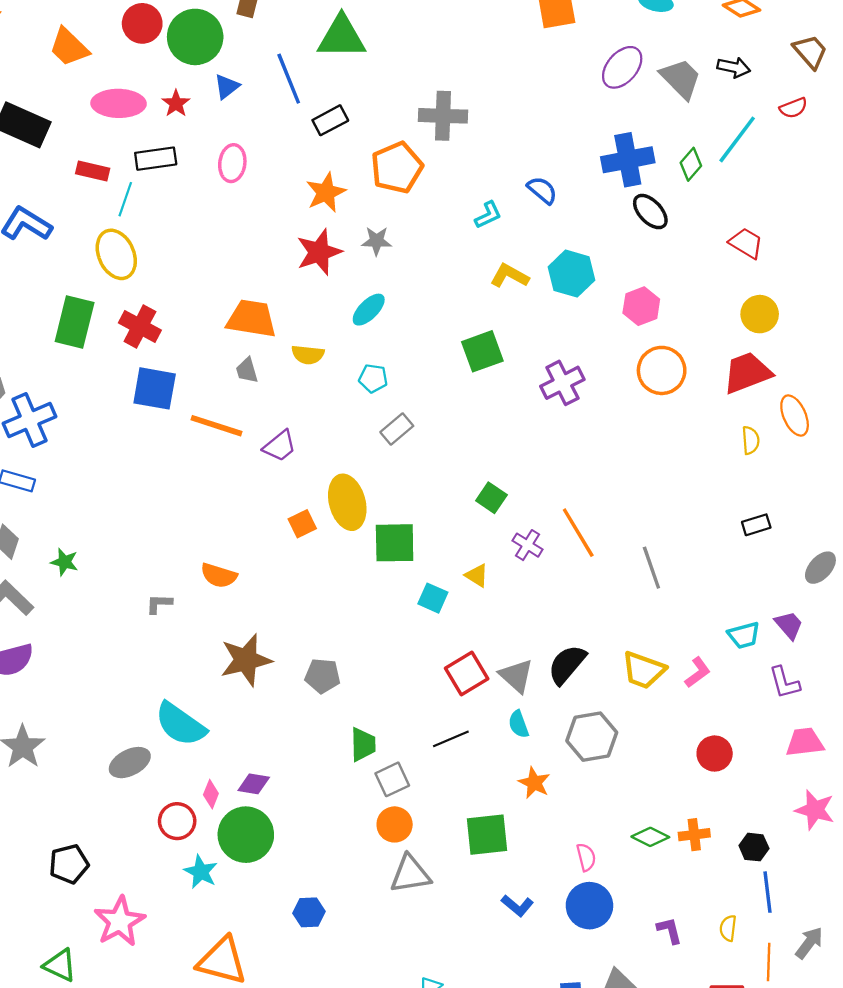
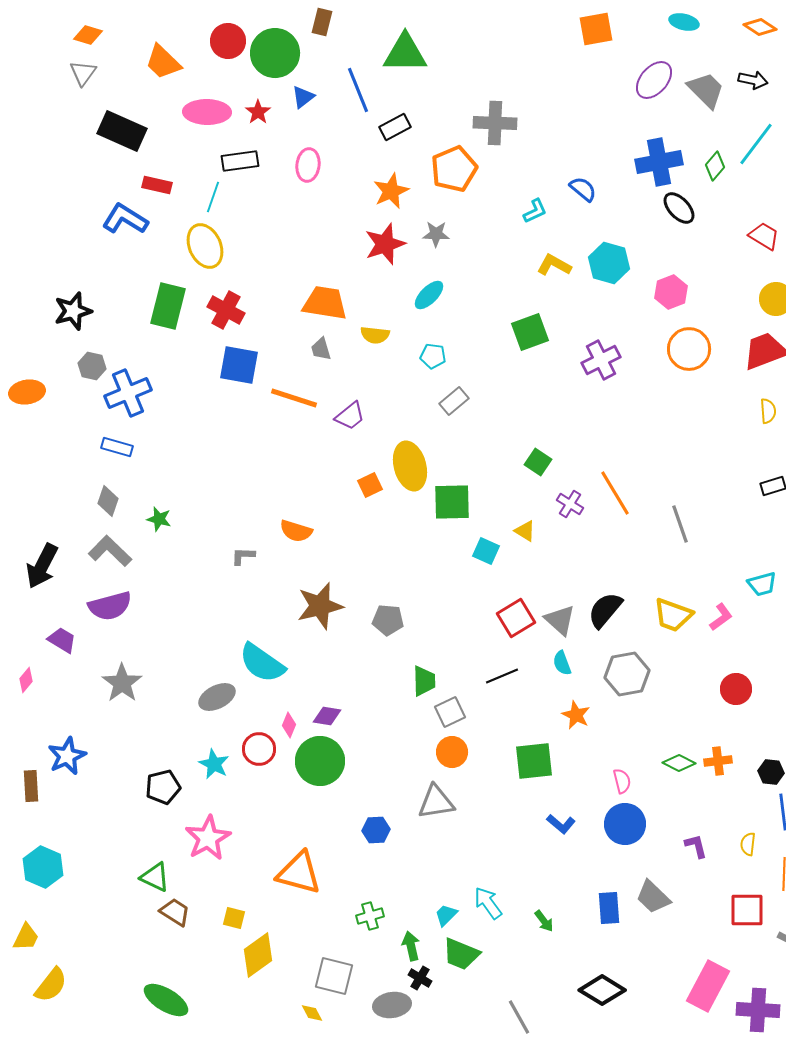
red rectangle: (93, 171) -> (157, 185), moved
cyan star: (201, 872) -> (214, 764), moved
gray triangle: (410, 874) -> (436, 802), moved

